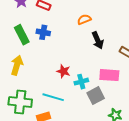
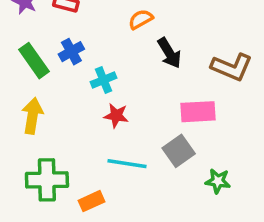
blue cross: (43, 32) -> (71, 52), turned -32
cyan cross: (81, 82) -> (104, 80), moved
cyan line: (53, 97) -> (127, 164), moved

